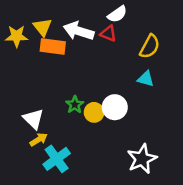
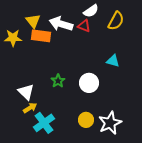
yellow star: (17, 36) -> (13, 38), moved
yellow semicircle: (150, 46) -> (116, 21), moved
yellow circle: (94, 112) -> (86, 120), moved

